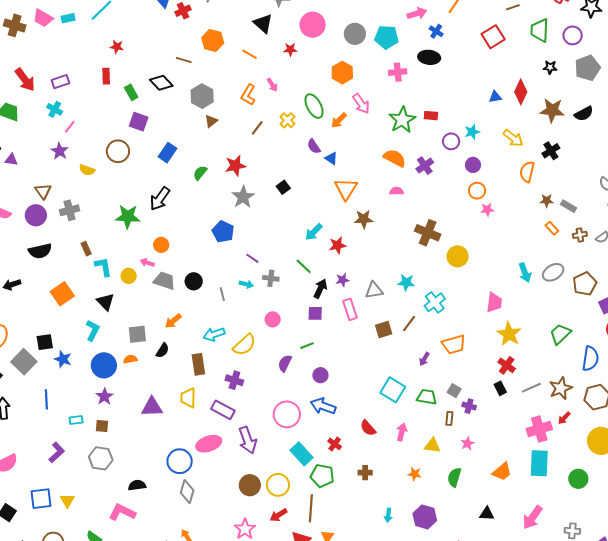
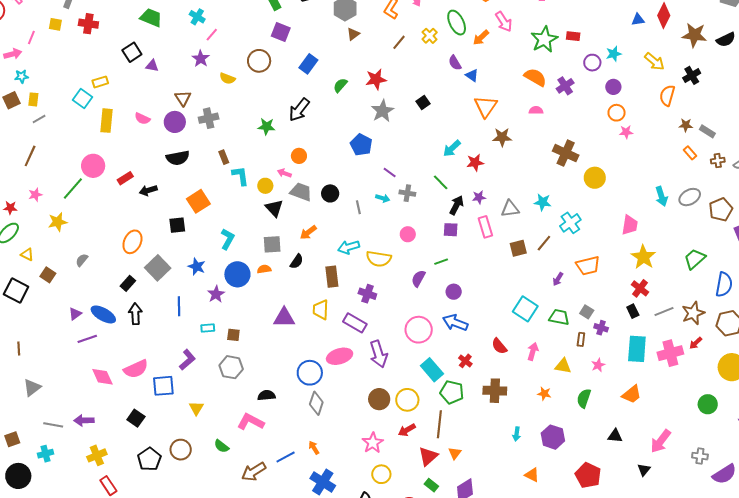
green star: (128, 217) -> (266, 126), size x0.7
black triangle: (105, 302) -> (274, 208), moved
black square: (45, 342) -> (177, 225), moved
yellow semicircle: (244, 345) -> (379, 259), turned 50
purple star: (104, 397) -> (216, 294), moved
cyan rectangle: (539, 463) -> (637, 349), moved
brown cross: (365, 473) -> (495, 391), size x1.6
blue square: (41, 499) -> (163, 386), moved

